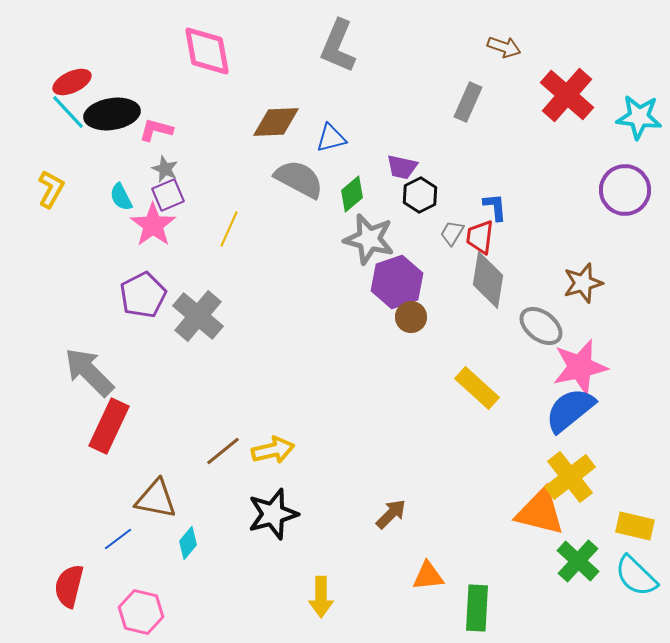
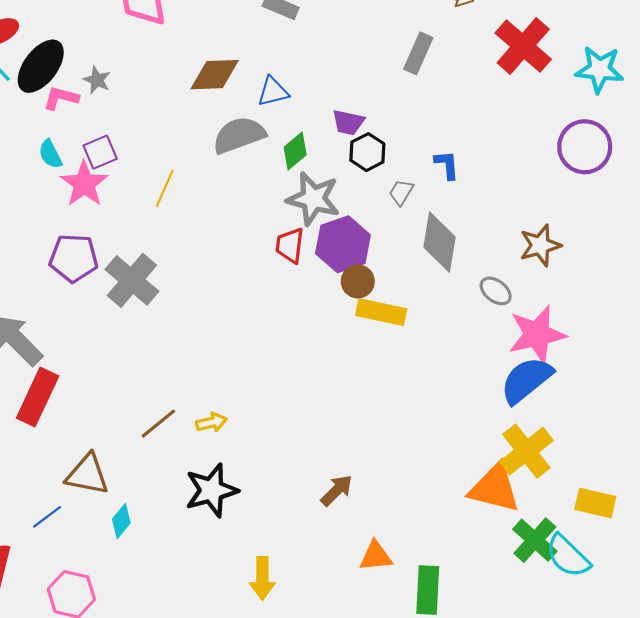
black ellipse: (112, 114) -> (41, 66), turned -44
pink L-shape: (156, 130) -> (61, 98), moved
gray star: (165, 169) -> (97, 80), moved
gray semicircle: (299, 179) -> (239, 135), turned -48
red trapezoid: (480, 237) -> (290, 245), moved
purple pentagon: (143, 295) -> (74, 258), turned 30
gray ellipse: (541, 326) -> (496, 291), size x0.7
yellow rectangle: (477, 388) -> (381, 312), moved, turned -30
yellow arrow: (273, 450) -> (211, 422), size x0.7
cyan semicircle: (636, 576) -> (568, 556), moved

